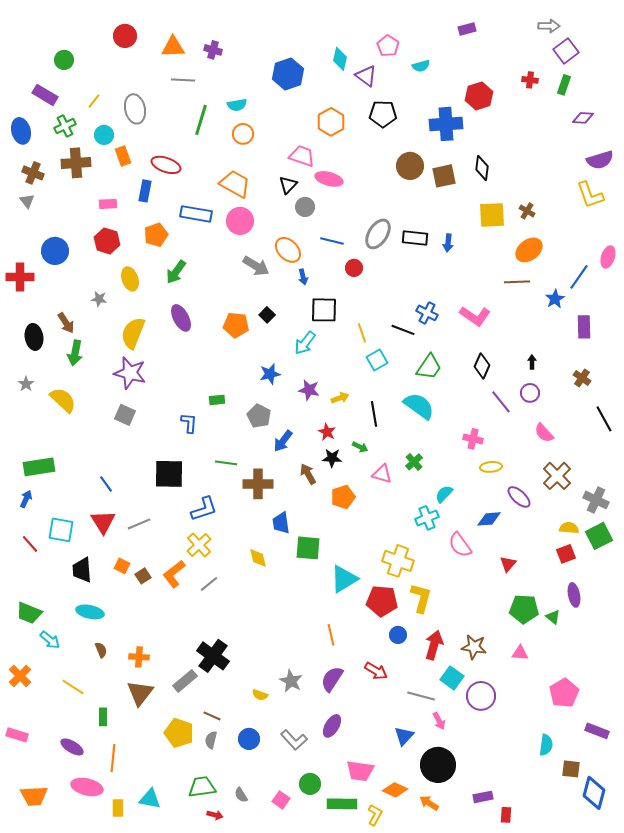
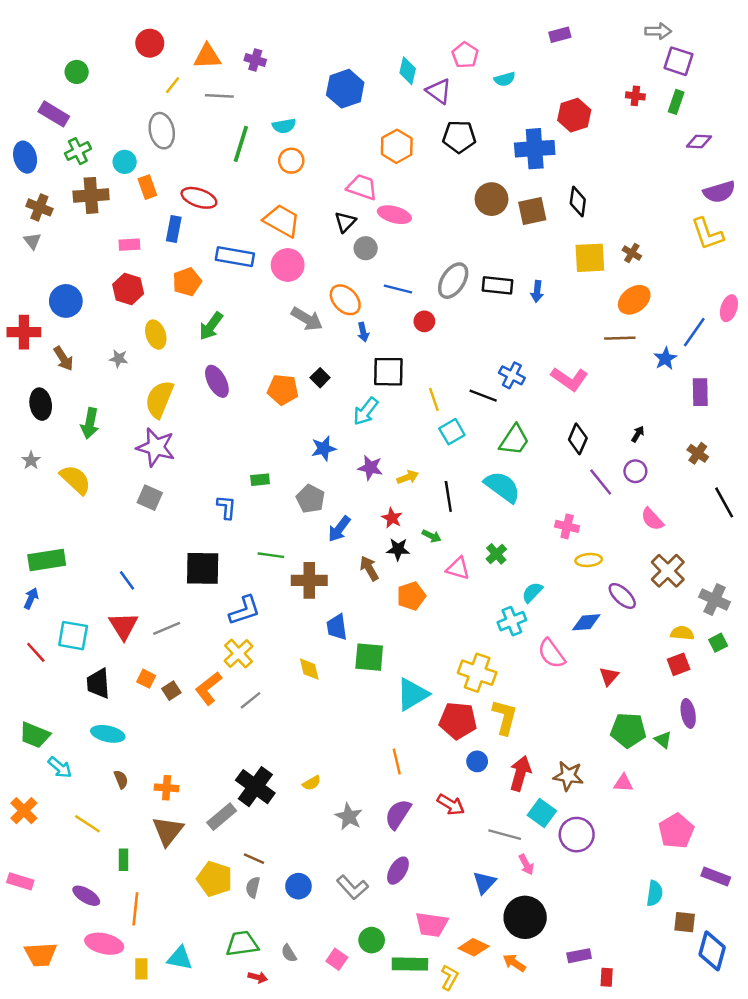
purple square: (566, 51) -> (679, 61), turned -35
yellow line: (94, 101) -> (173, 85), moved
brown arrow: (66, 323) -> (63, 359), moved
black arrow: (532, 362) -> (638, 434), turned 32
green square: (599, 536) -> (718, 643), size x0.6
yellow semicircle: (260, 695) -> (312, 783), moved, turned -49

